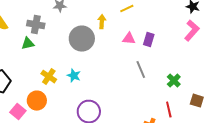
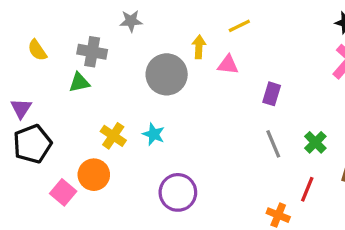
pink triangle: (129, 39) -> (228, 65), moved
purple rectangle: (149, 40) -> (272, 94), moved
gray line: (141, 70) -> (273, 144), moved
red line: (169, 110) -> (307, 189), turned 35

